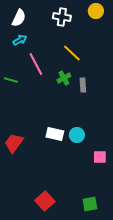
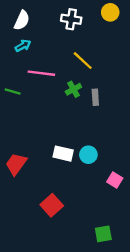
pink line: (36, 64) -> (41, 73), turned -55
pink square: (100, 157) -> (115, 180), turned 32
red square: (45, 201) -> (52, 205), moved

